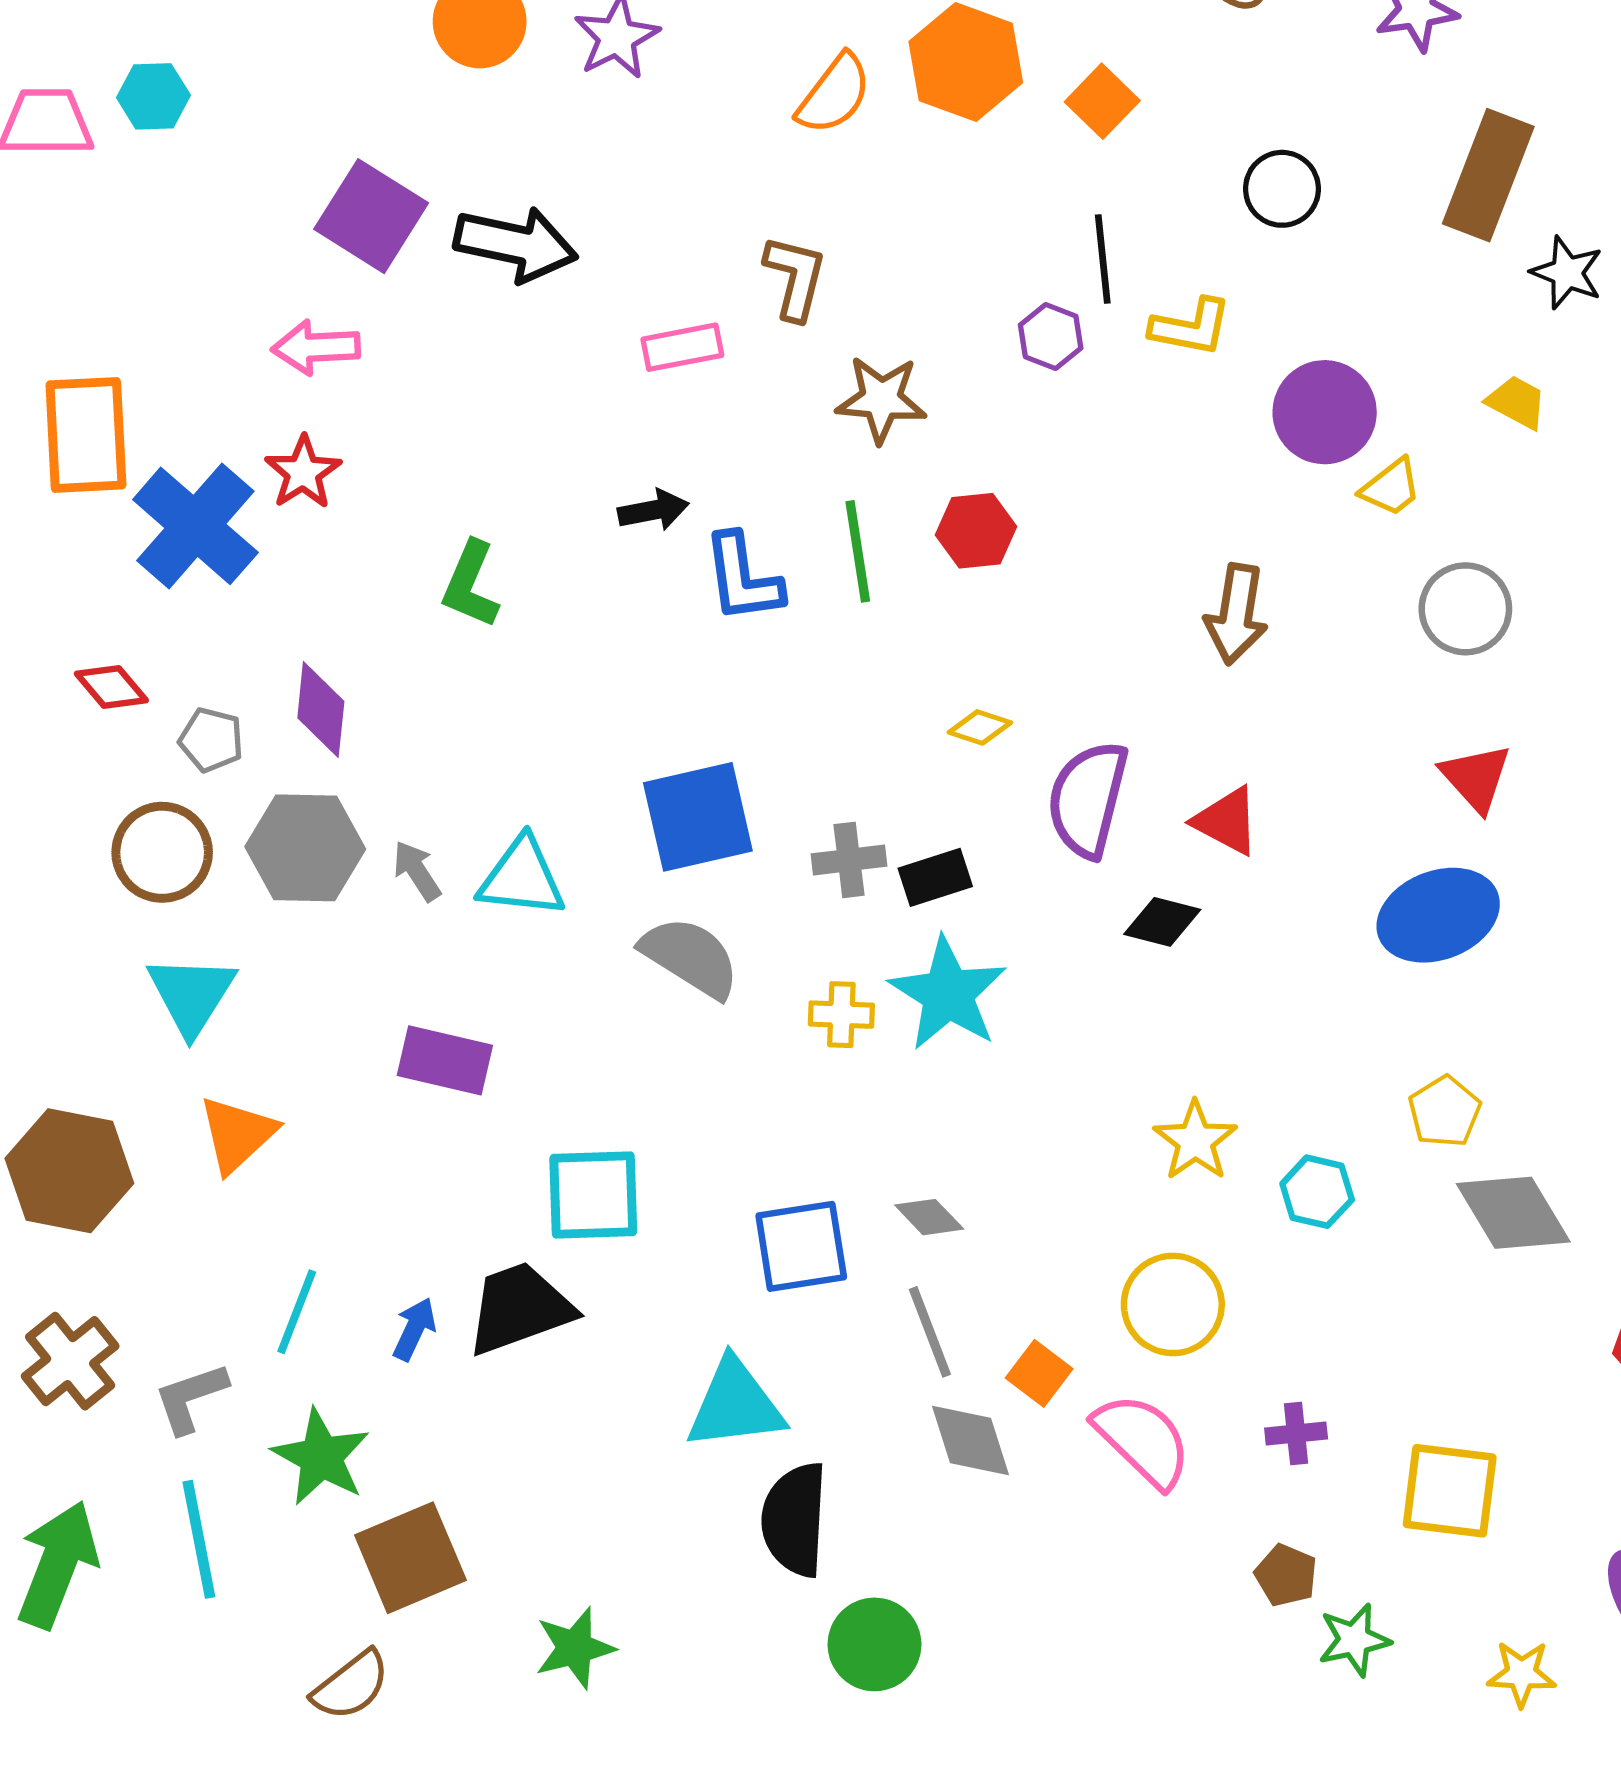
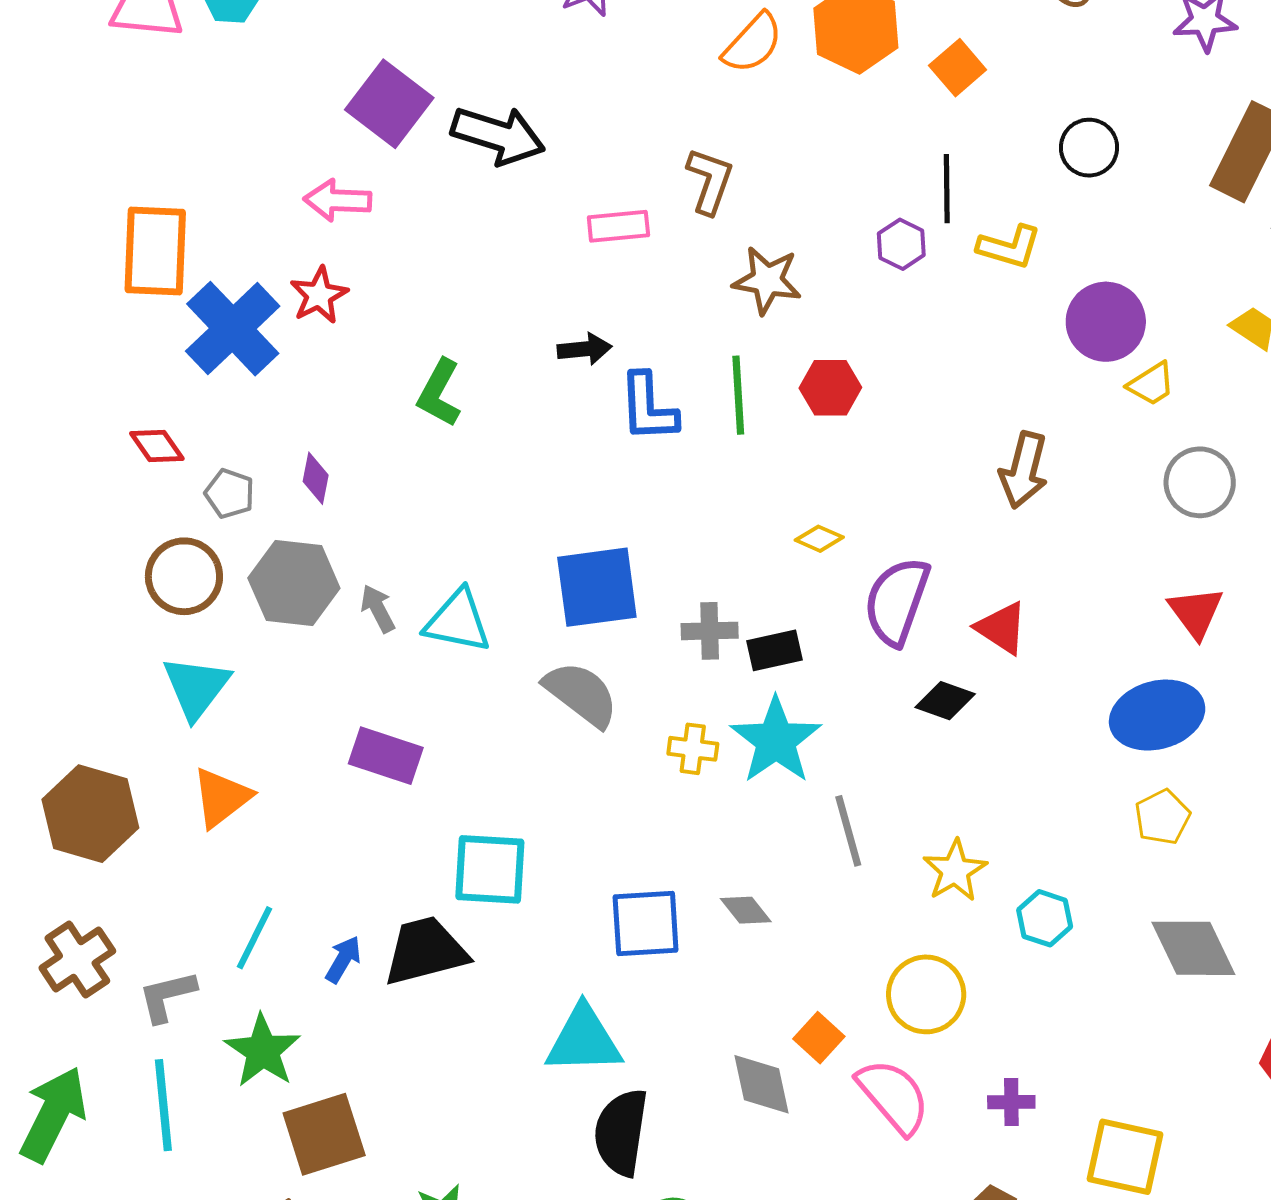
purple diamond: (321, 710) -> (316, 478), size x0.7
yellow pentagon: (1445, 1112) -> (1162, 817), moved
gray line: (930, 1332) -> (848, 831), moved

